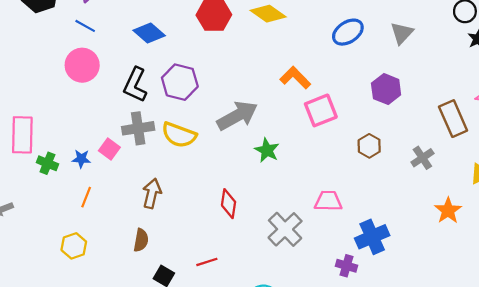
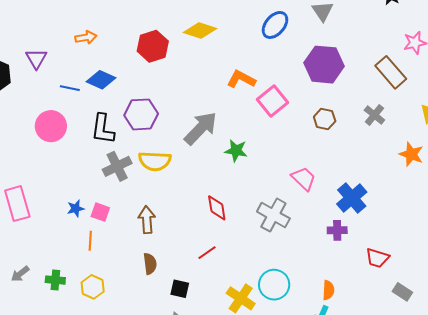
blue line: (85, 26) -> (70, 88), moved
purple hexagon: (386, 89) -> (324, 65), size x1.4
pink square: (109, 149) -> (100, 212), moved
green cross: (47, 163) -> (55, 280), moved
pink trapezoid: (328, 201) -> (304, 178), turned 60
red line: (207, 262) -> (207, 253), moved

